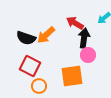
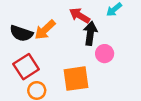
pink circle: (88, 55) -> (105, 54), moved
red square: (30, 66) -> (26, 67), turned 30

